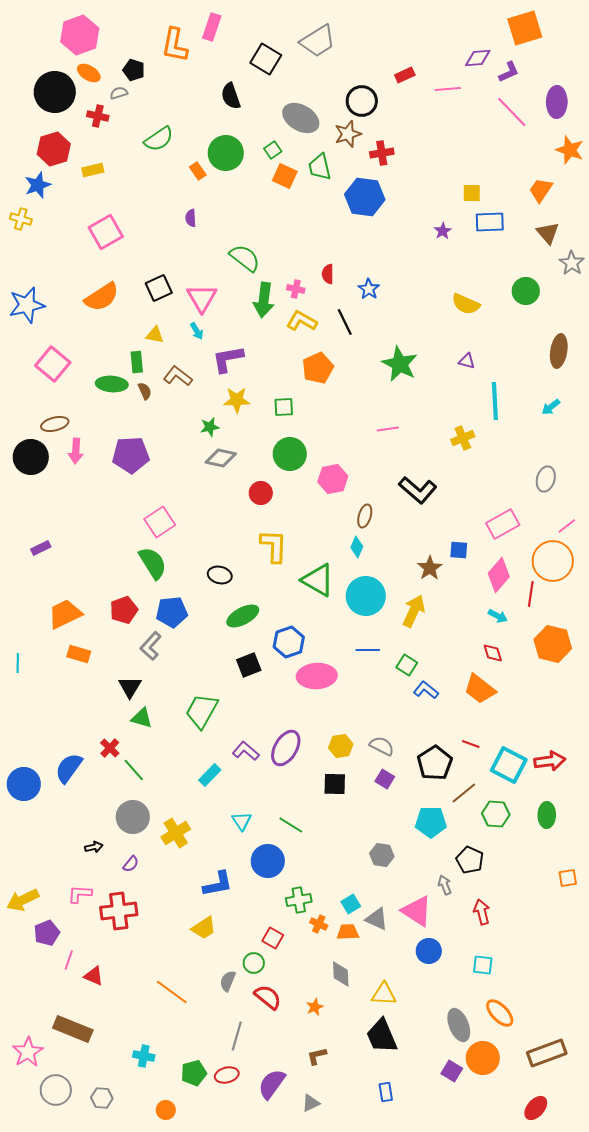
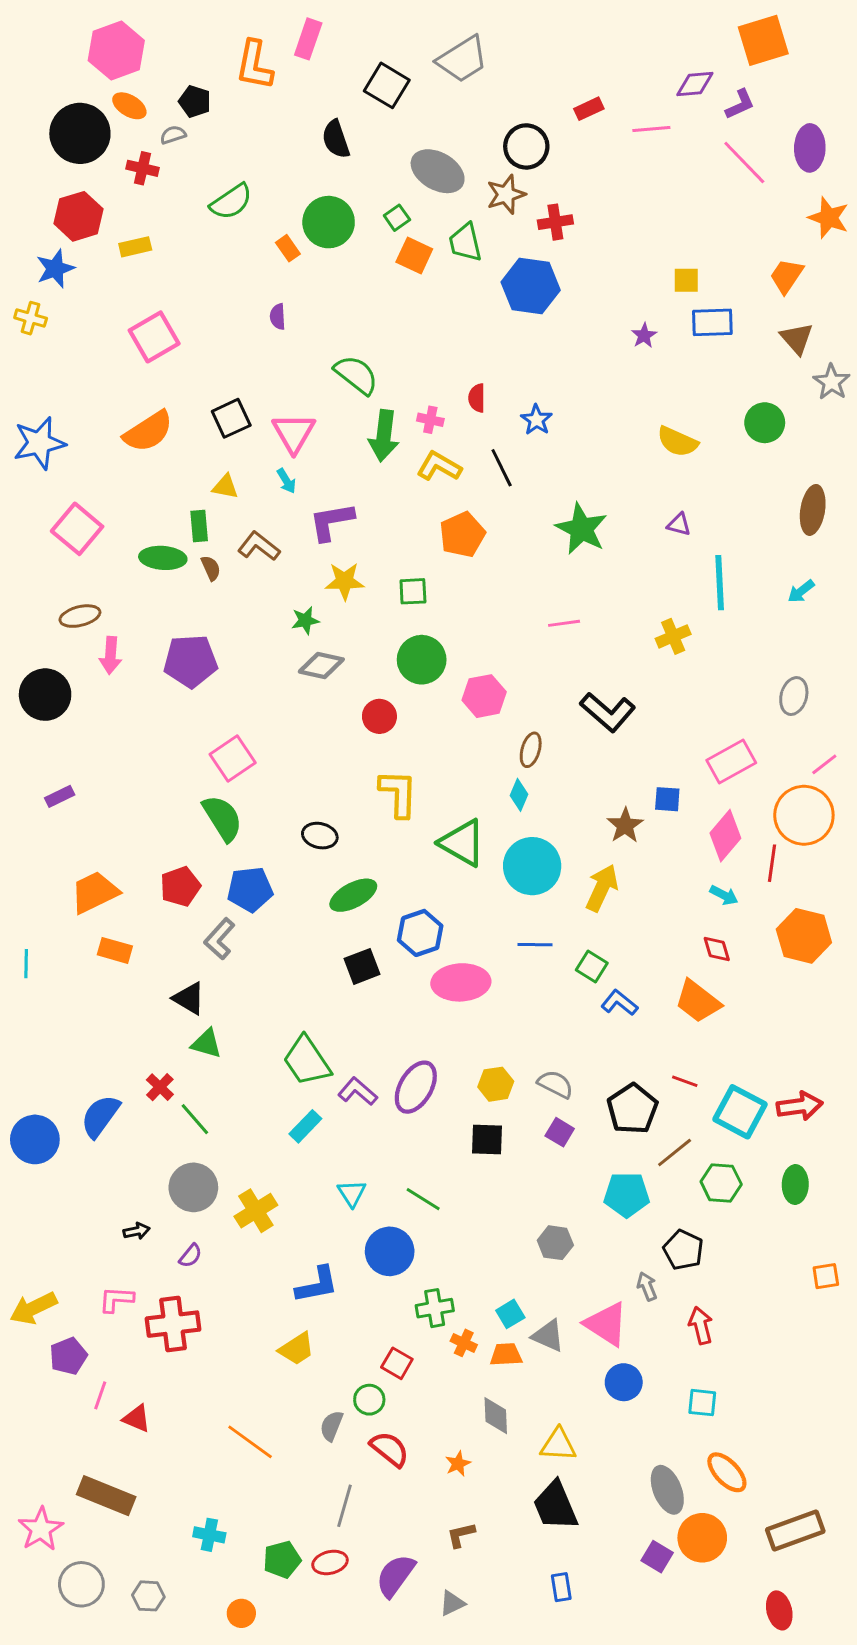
black circle: (31, 457) -> (45, 695), moved
black triangle: (130, 687) -> (189, 998), turned -30
green trapezoid: (202, 711) -> (307, 1061), moved, turned -63
red ellipse: (536, 1108) -> (779, 1610), turned -55

